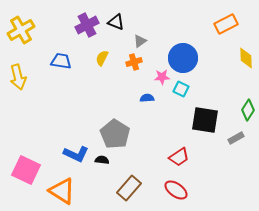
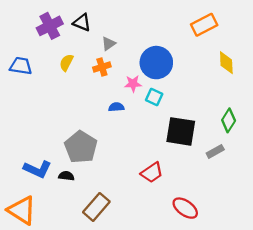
red ellipse: (176, 190) -> (185, 208), moved

